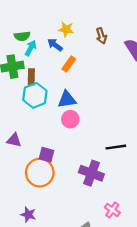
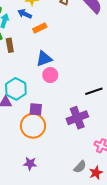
orange rectangle: (69, 64) -> (40, 28), turned 40
cyan hexagon: (35, 95) -> (16, 89), moved
purple cross: (91, 173) -> (77, 118), turned -30

